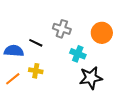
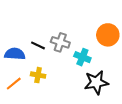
gray cross: (62, 29) -> (60, 42), moved

